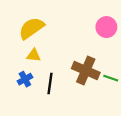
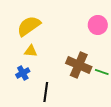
black line: (50, 84) -> (46, 92), moved

